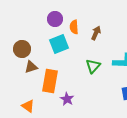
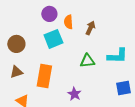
green triangle: (93, 66) -> (87, 61), turned 42
brown triangle: (31, 67) -> (16, 72), moved
purple star: (67, 99) -> (74, 94), moved

